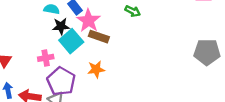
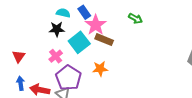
black star: (61, 26) -> (57, 29), moved
pink cross: (46, 58) -> (56, 56), turned -32

